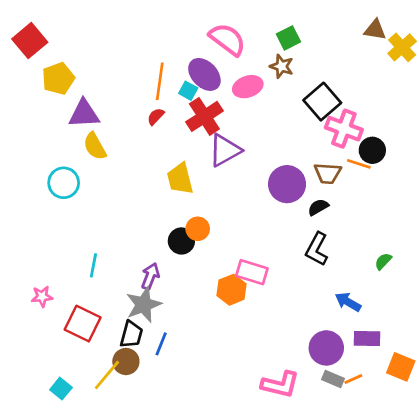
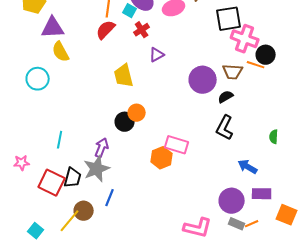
black square: (322, 102) -> (229, 19), turned 32
red semicircle: (156, 116) -> (106, 30), size x1.5
red cross: (204, 116) -> (142, 30), size x0.6
purple triangle: (225, 150) -> (157, 55), size x0.6
green semicircle: (383, 261) -> (274, 137), turned -40
black trapezoid: (131, 334) -> (73, 178), moved

